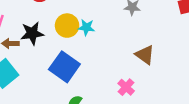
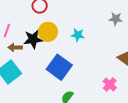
yellow circle: (67, 26) -> (48, 32), moved

